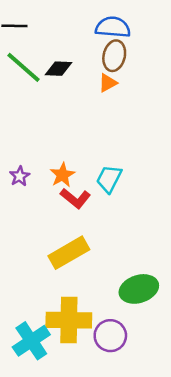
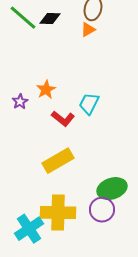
orange star: (62, 175) -> (46, 90), moved
purple circle: (110, 336) -> (102, 210), moved

